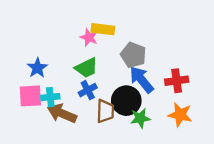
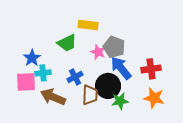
pink star: (89, 37) -> (98, 52), moved
green trapezoid: (87, 68) -> (67, 43), moved
cyan cross: (50, 97) -> (43, 73), moved

